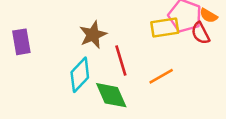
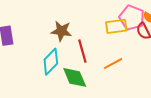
brown star: (93, 35) -> (61, 31), turned 30

